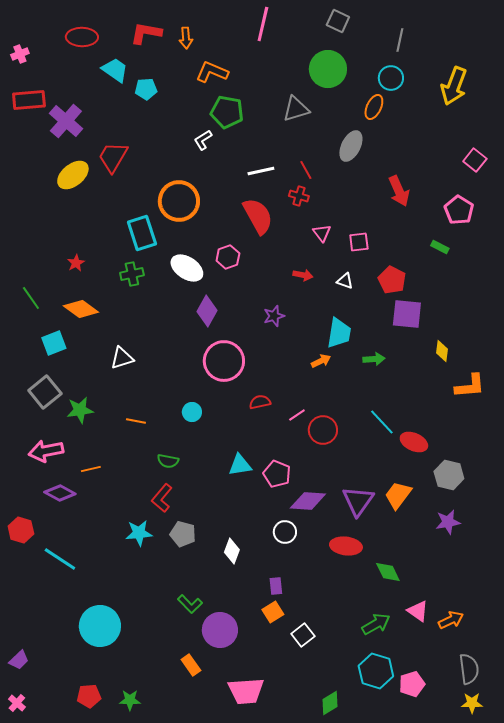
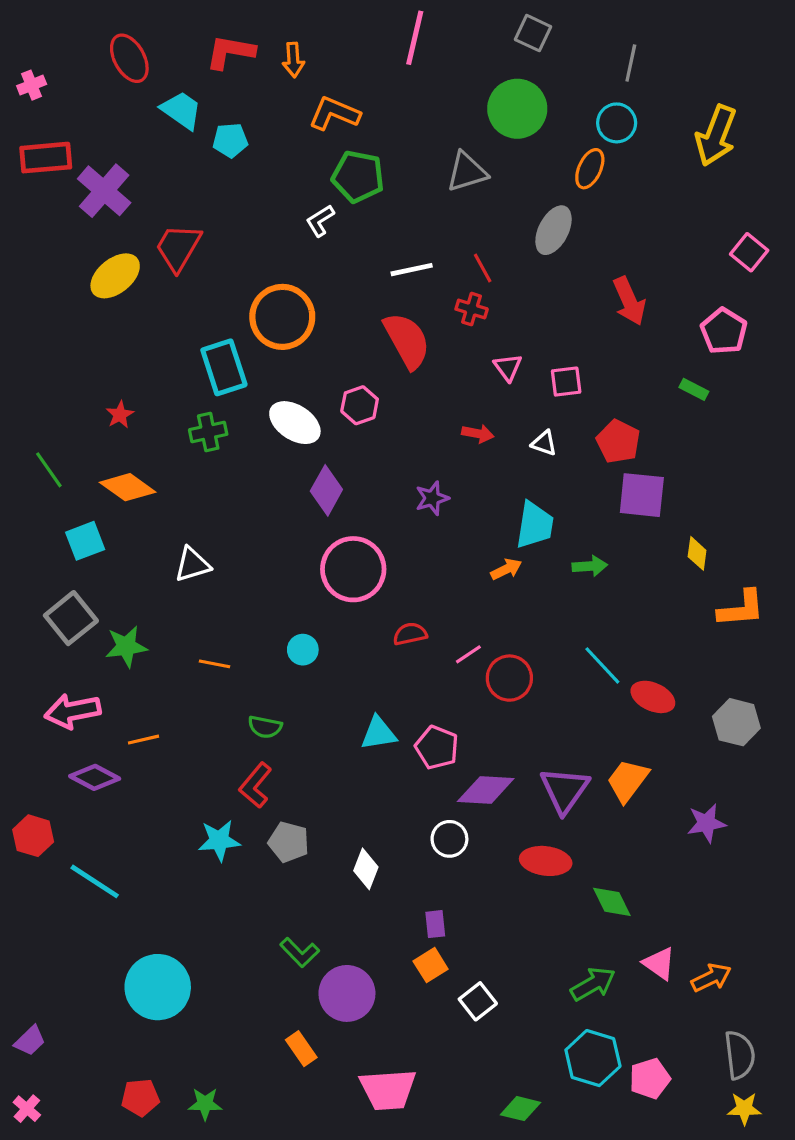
red ellipse: (82, 37) -> (129, 58), turned 60
gray hexagon: (449, 475) -> (736, 722), moved
green diamond: (330, 703) -> (520, 1109), turned 45

